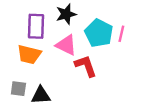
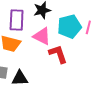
cyan pentagon: (99, 33) -> (69, 27), turned 30

